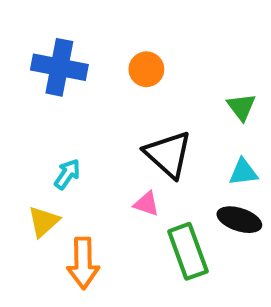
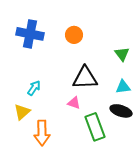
black triangle: (168, 154) -> (85, 78), turned -44

